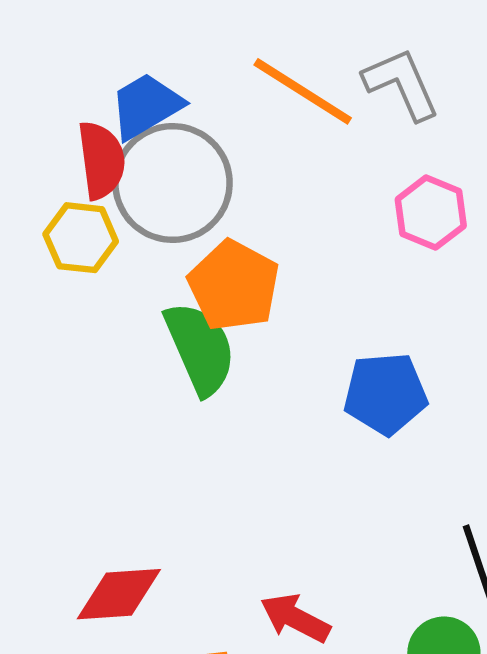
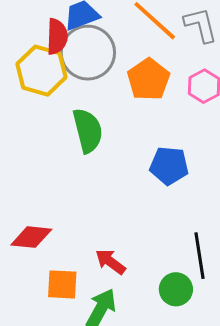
yellow hexagon: (81, 238) -> (41, 71), size x1.5
orange pentagon: (234, 286) -> (148, 79), moved

